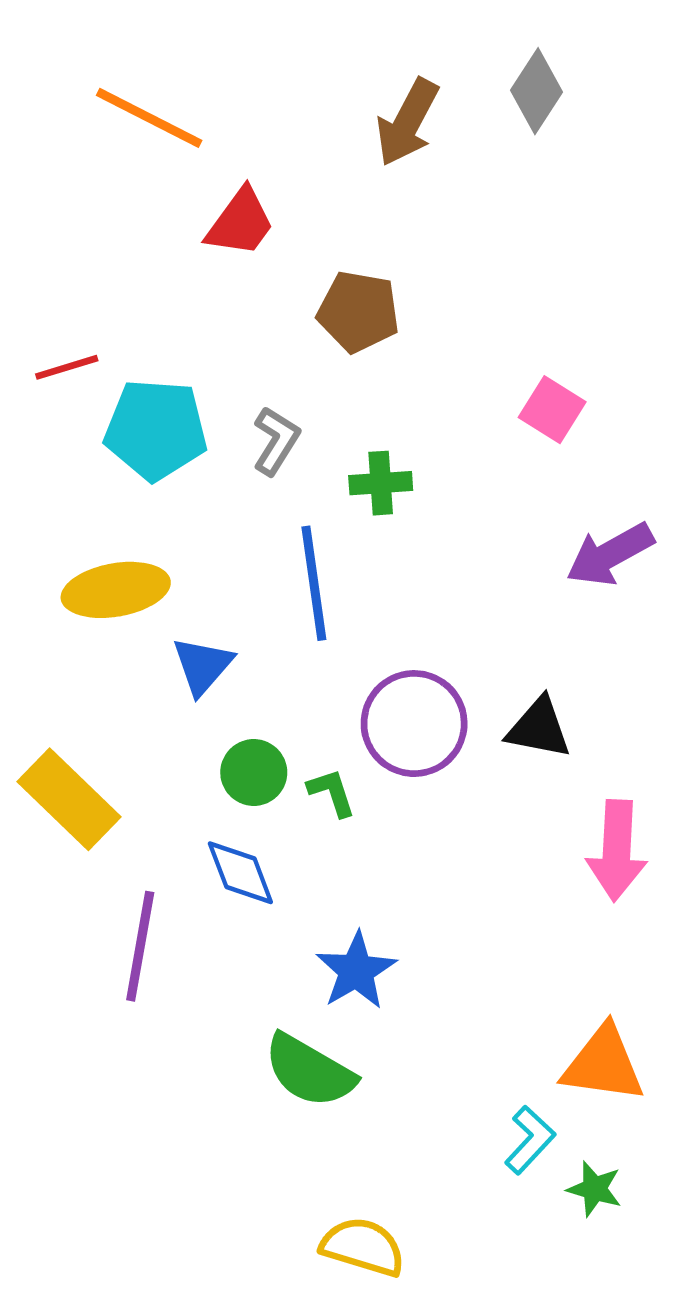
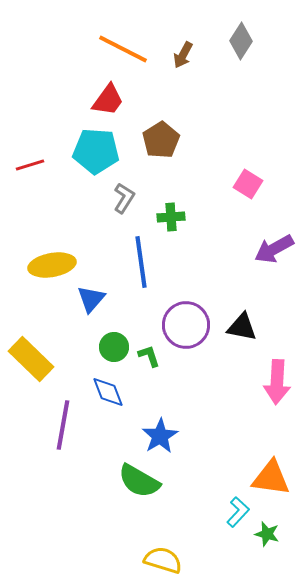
orange line: (149, 118) -> (123, 49), moved
brown arrow: (407, 122) -> (183, 55), size x0.7
brown pentagon: (358, 312) -> (161, 140), turned 30
cyan pentagon: (156, 430) -> (96, 151), moved

